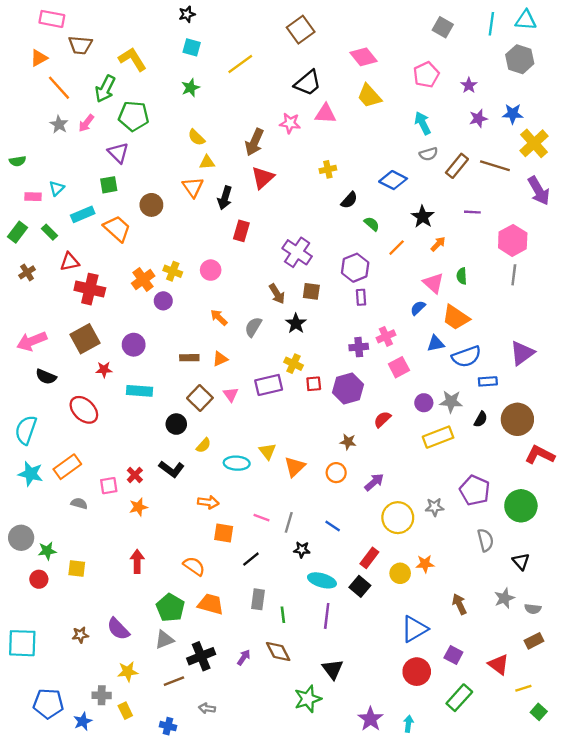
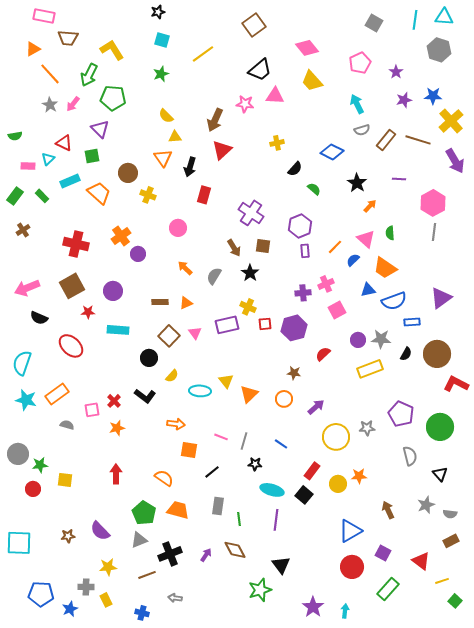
orange line: (397, 248) -> (335, 247), moved
red triangle: (70, 262) -> (64, 143), moved, turned 36
yellow cross: (173, 271) -> (148, 195), moved

